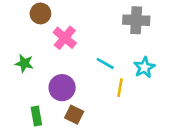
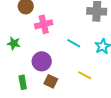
pink cross: (65, 38) -> (44, 24), turned 36
yellow line: (120, 88) -> (85, 75), moved, turned -72

